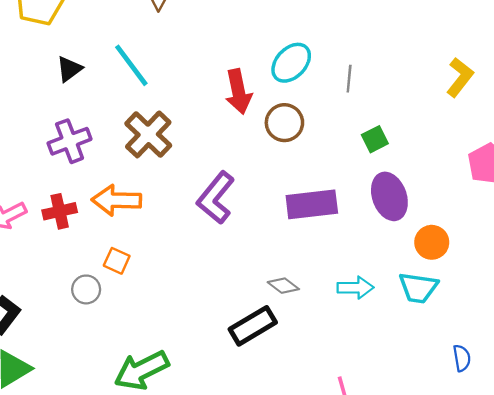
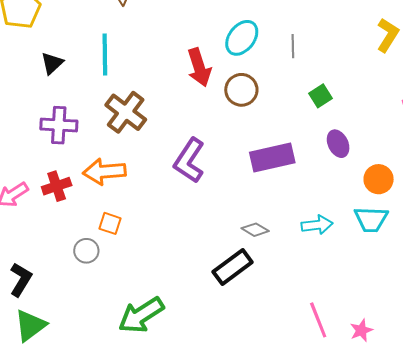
cyan line: (131, 65) -> (105, 55), turned 42
purple cross: (70, 141) -> (59, 125), turned 30
purple ellipse: (389, 196) -> (338, 144), size x0.7

